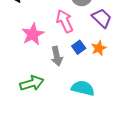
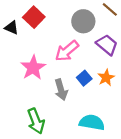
pink arrow: (65, 21) -> (67, 51), turned -100
green arrow: (32, 83) -> (36, 121), turned 90

